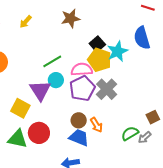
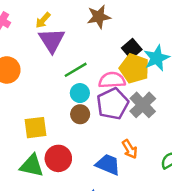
purple triangle: (40, 90) -> (52, 40), moved
yellow square: (20, 108) -> (36, 128), turned -36
brown circle: (79, 120) -> (80, 114), moved

